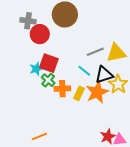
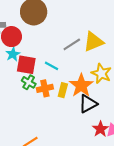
cyan star: (36, 69) -> (13, 54), moved
cyan line: (84, 71) -> (51, 66), moved
black triangle: (104, 75) -> (88, 104), moved

